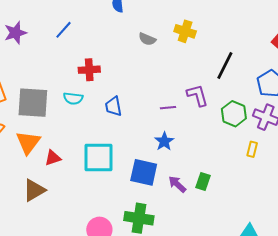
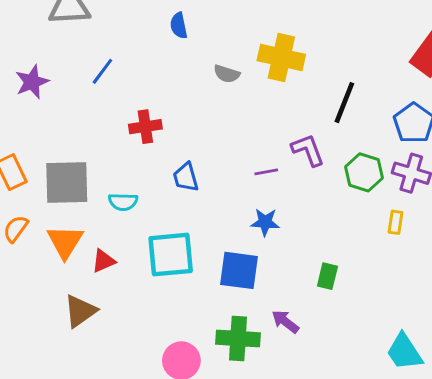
yellow cross: (185, 31) -> (281, 58), size x1.4
cyan semicircle: (73, 98) -> (123, 202), moved
blue star: (164, 141) -> (265, 222), turned -30
purple arrow: (177, 184) -> (285, 322), moved

